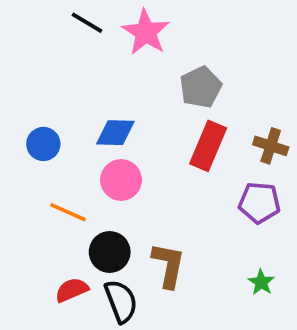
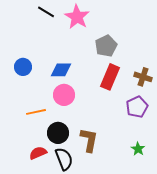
blue circle: (43, 144) -> (23, 67), moved
purple pentagon: (259, 203) -> (137, 107), turned -30
orange line: (68, 212) -> (36, 112), turned -36

